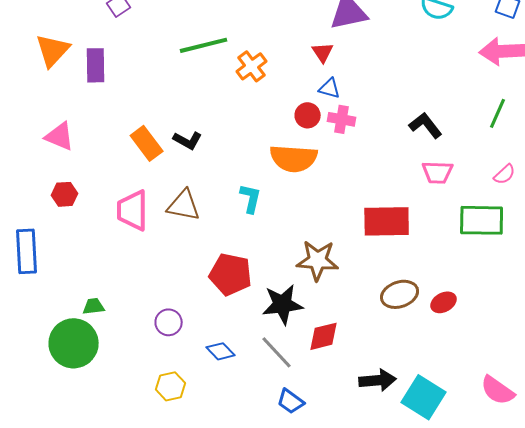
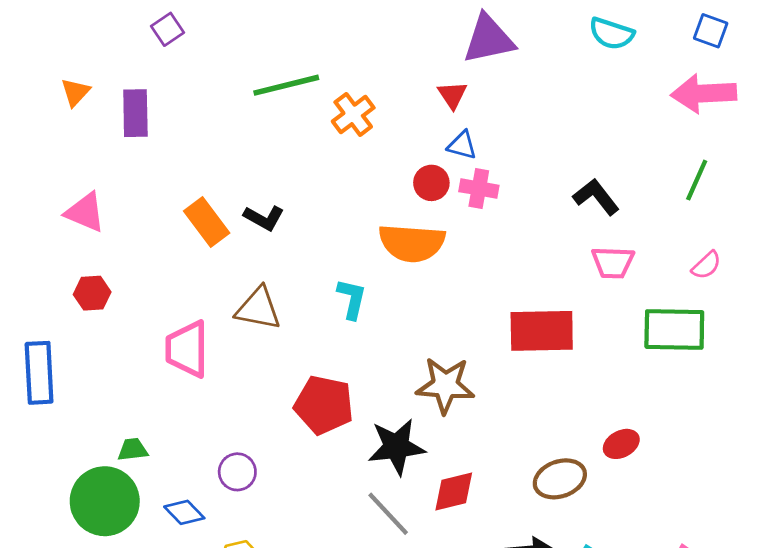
orange triangle: (53, 50) -> (75, 92), size x0.6
pink trapezoid: (133, 210) -> (187, 349), moved
brown ellipse: (400, 294) -> (560, 479), moved
blue diamond: (221, 351) -> (184, 512), moved

